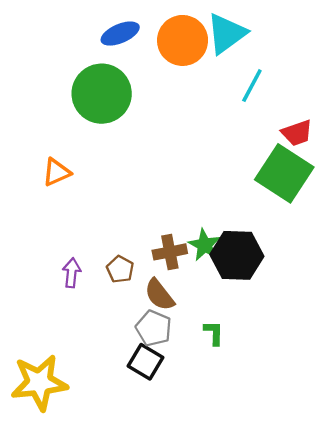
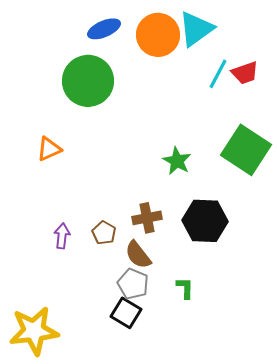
red trapezoid: (297, 133) -> (245, 73), moved
green star: (204, 245) -> (177, 161), moved

